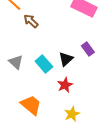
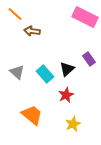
brown arrow: (31, 21) -> (32, 31), turned -35

